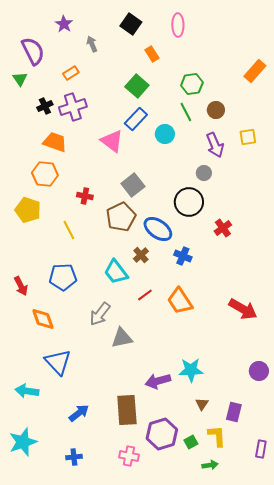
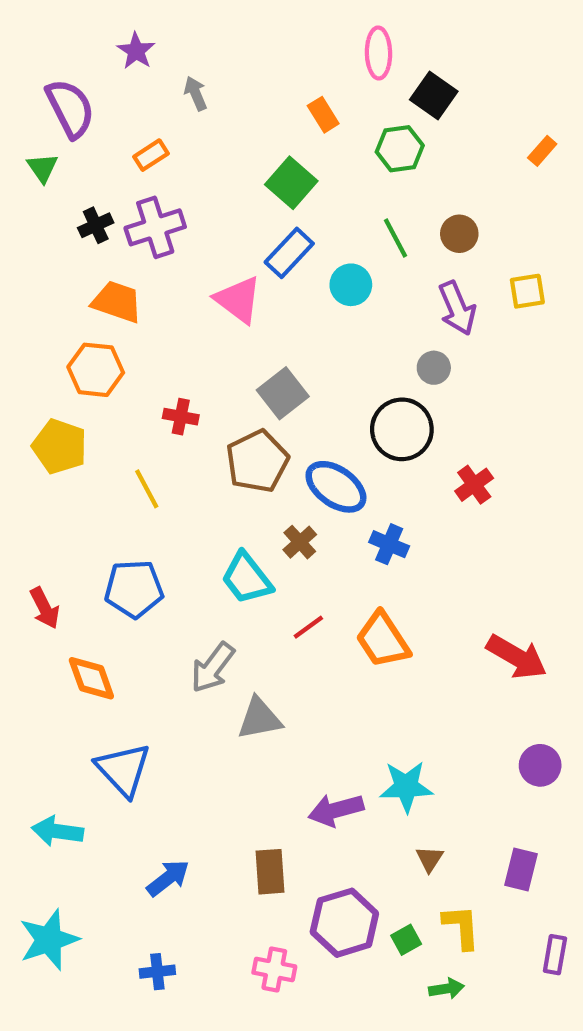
black square: (131, 24) -> (434, 96), moved
orange rectangle: (255, 71) -> (542, 151), size x0.6
green hexagon: (192, 84) -> (400, 149), moved
purple circle: (259, 371) -> (540, 765), moved
brown rectangle: (127, 410) -> (270, 872), size x0.7
purple rectangle: (234, 412) -> (521, 870), moved

